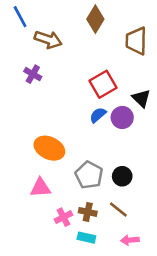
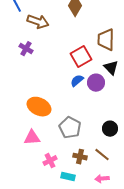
brown trapezoid: (136, 41) -> (106, 40), moved
black circle: (122, 176) -> (110, 129), moved
brown line: (118, 209) -> (102, 155), moved
brown cross: (88, 212) -> (80, 157), moved

